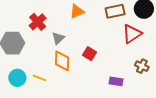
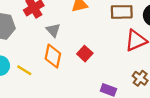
gray triangle: (58, 38) -> (53, 30), turned -40

